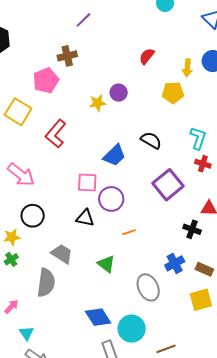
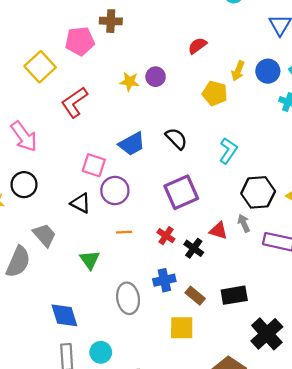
red cross: (203, 164) -> (166, 236), moved
cyan circle: (132, 329) -> (101, 352), moved, size x0.7

